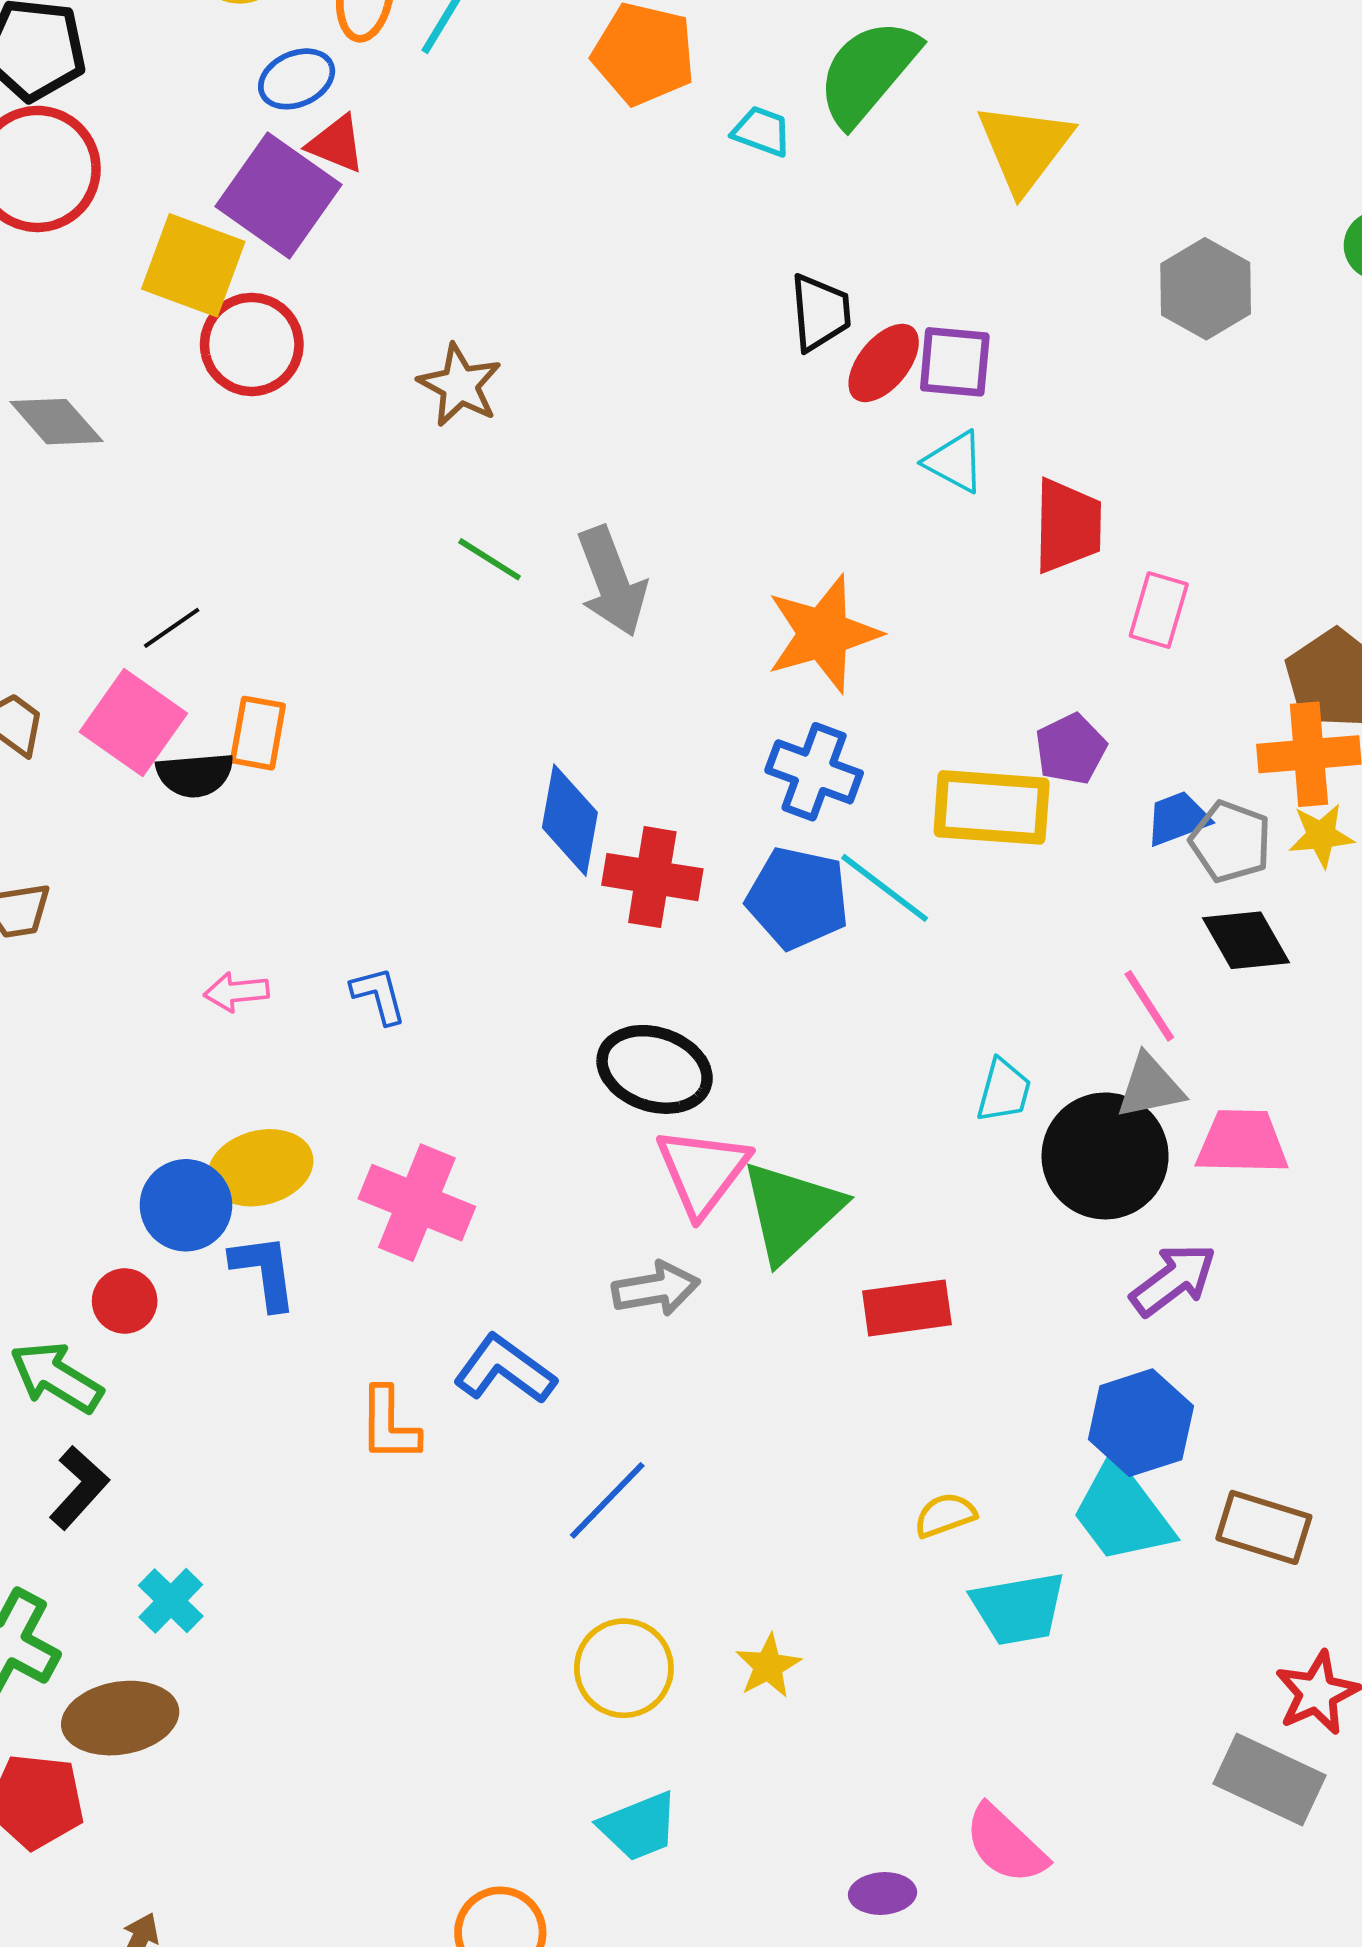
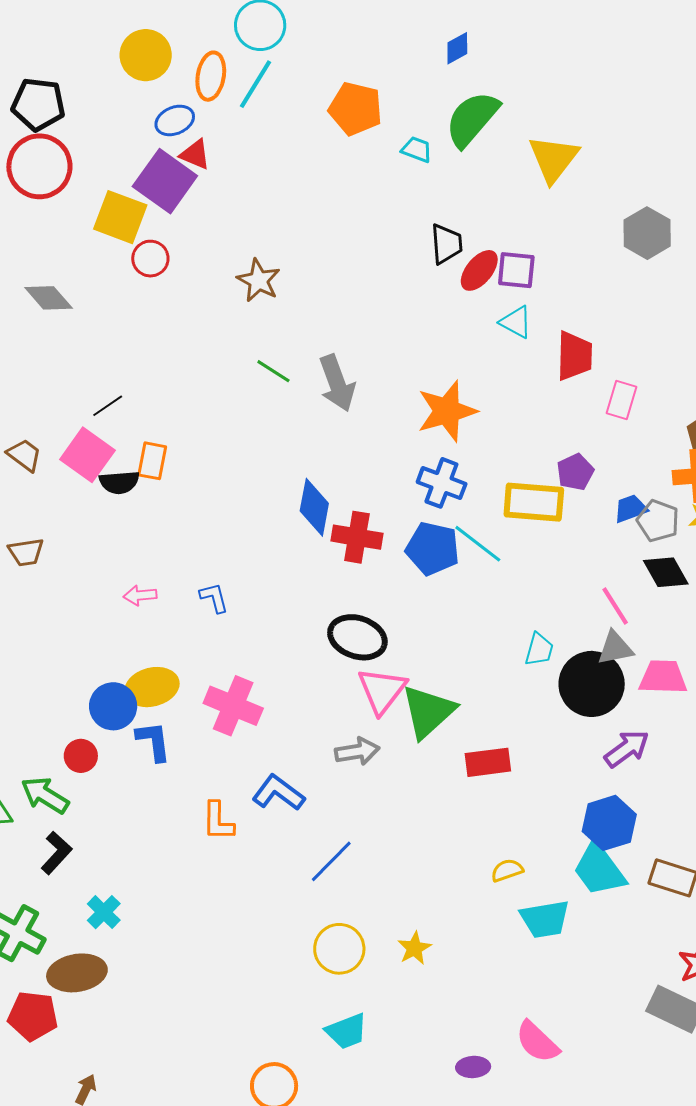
red circle: (252, 344) -> (150, 259), size x0.7

